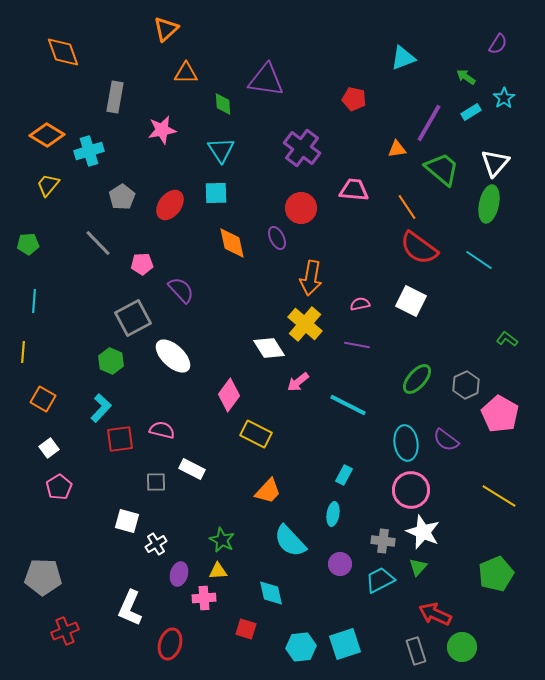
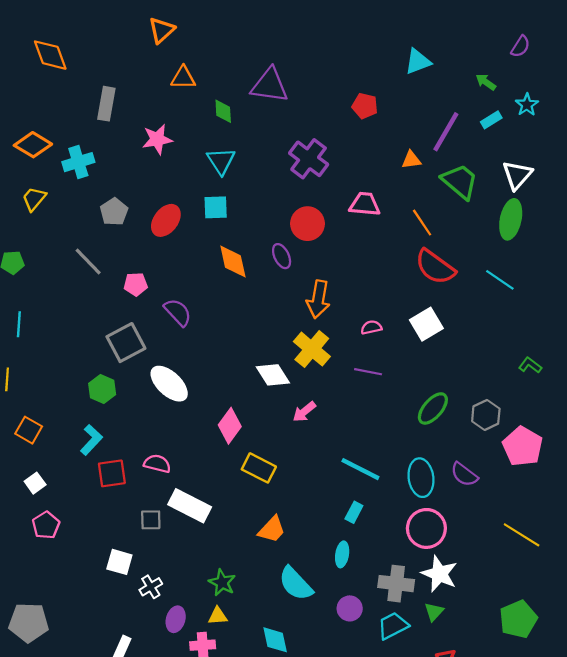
white square: (411, 301) -> (426, 324), turned 32
cyan line: (348, 405) -> (360, 469), moved
white rectangle: (192, 469) -> (190, 506), size x1.5
gray cross: (383, 541) -> (396, 584), size x1.4

